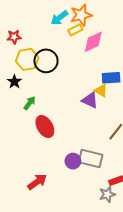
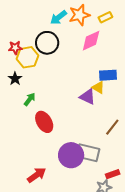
yellow rectangle: (75, 30) -> (105, 17), moved
red star: (14, 37) -> (15, 48), moved
black circle: (46, 61) -> (47, 43), moved
purple circle: (73, 161) -> (71, 155), size x1.6

